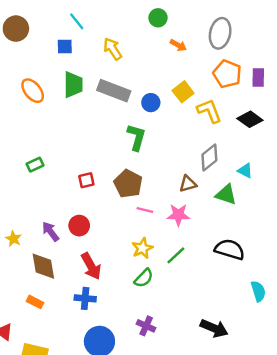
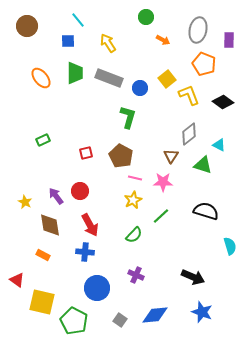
purple rectangle: (258, 77) -> (229, 40), moved
brown triangle: (188, 184) -> (171, 156), turned -42
yellow star: (142, 248) -> (133, 200), moved

